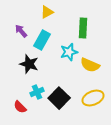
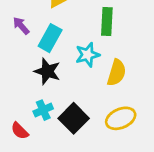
black star: (29, 64) -> (47, 71), moved
yellow semicircle: (90, 65) -> (117, 73), turned -96

